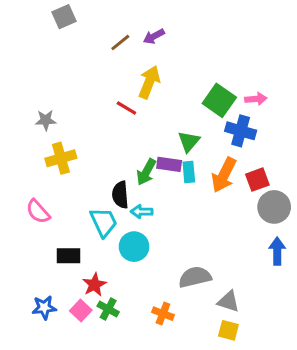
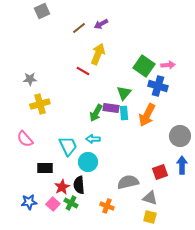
red square: (257, 180) -> (160, 172), moved
black semicircle: (120, 195) -> (79, 185), moved

